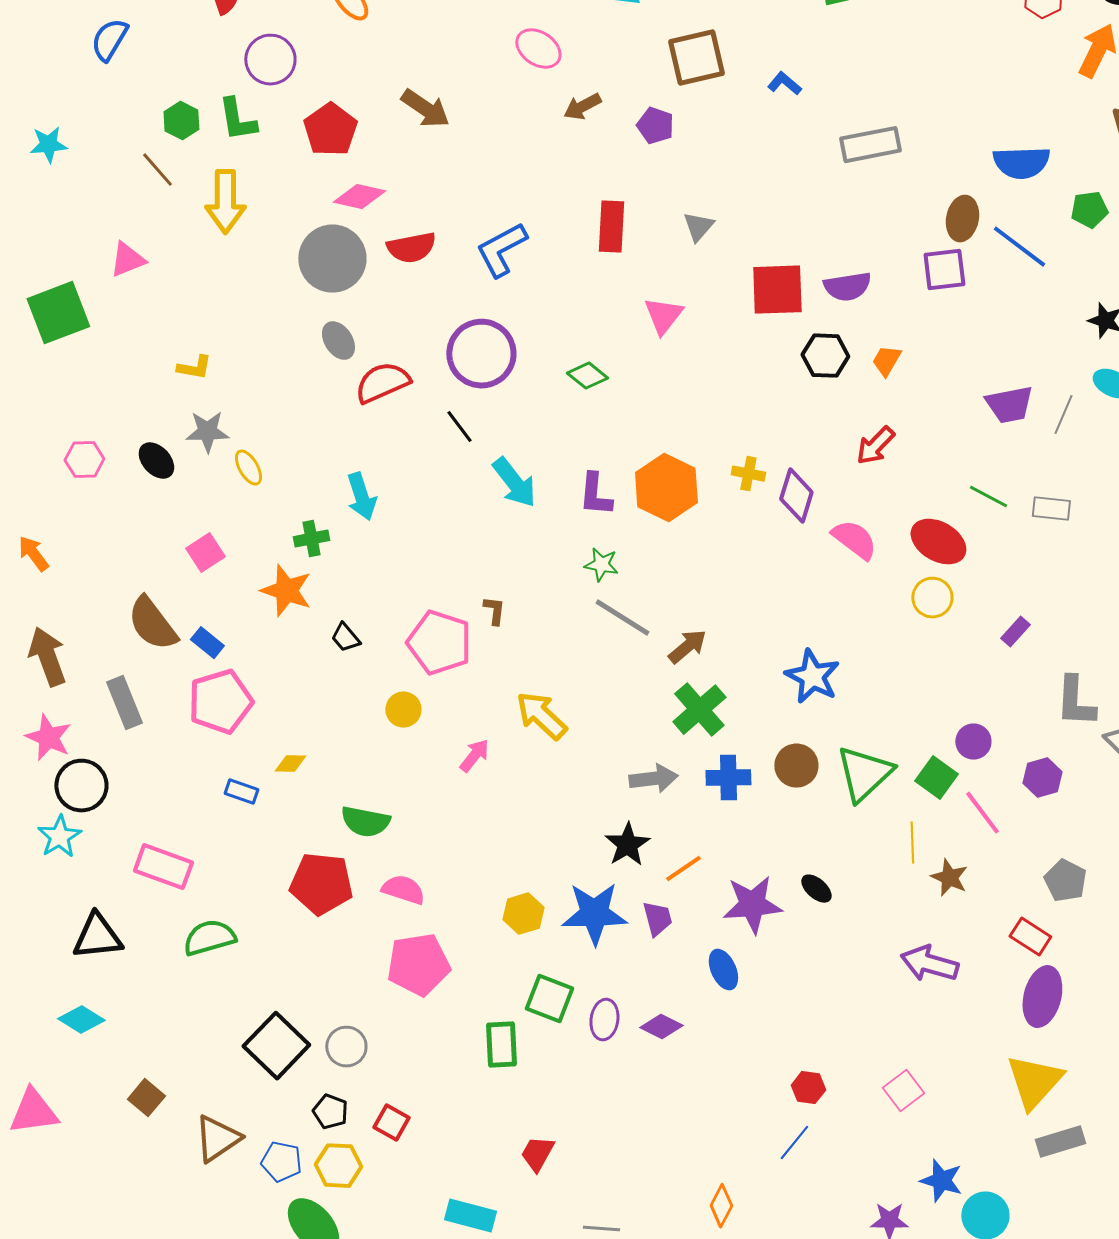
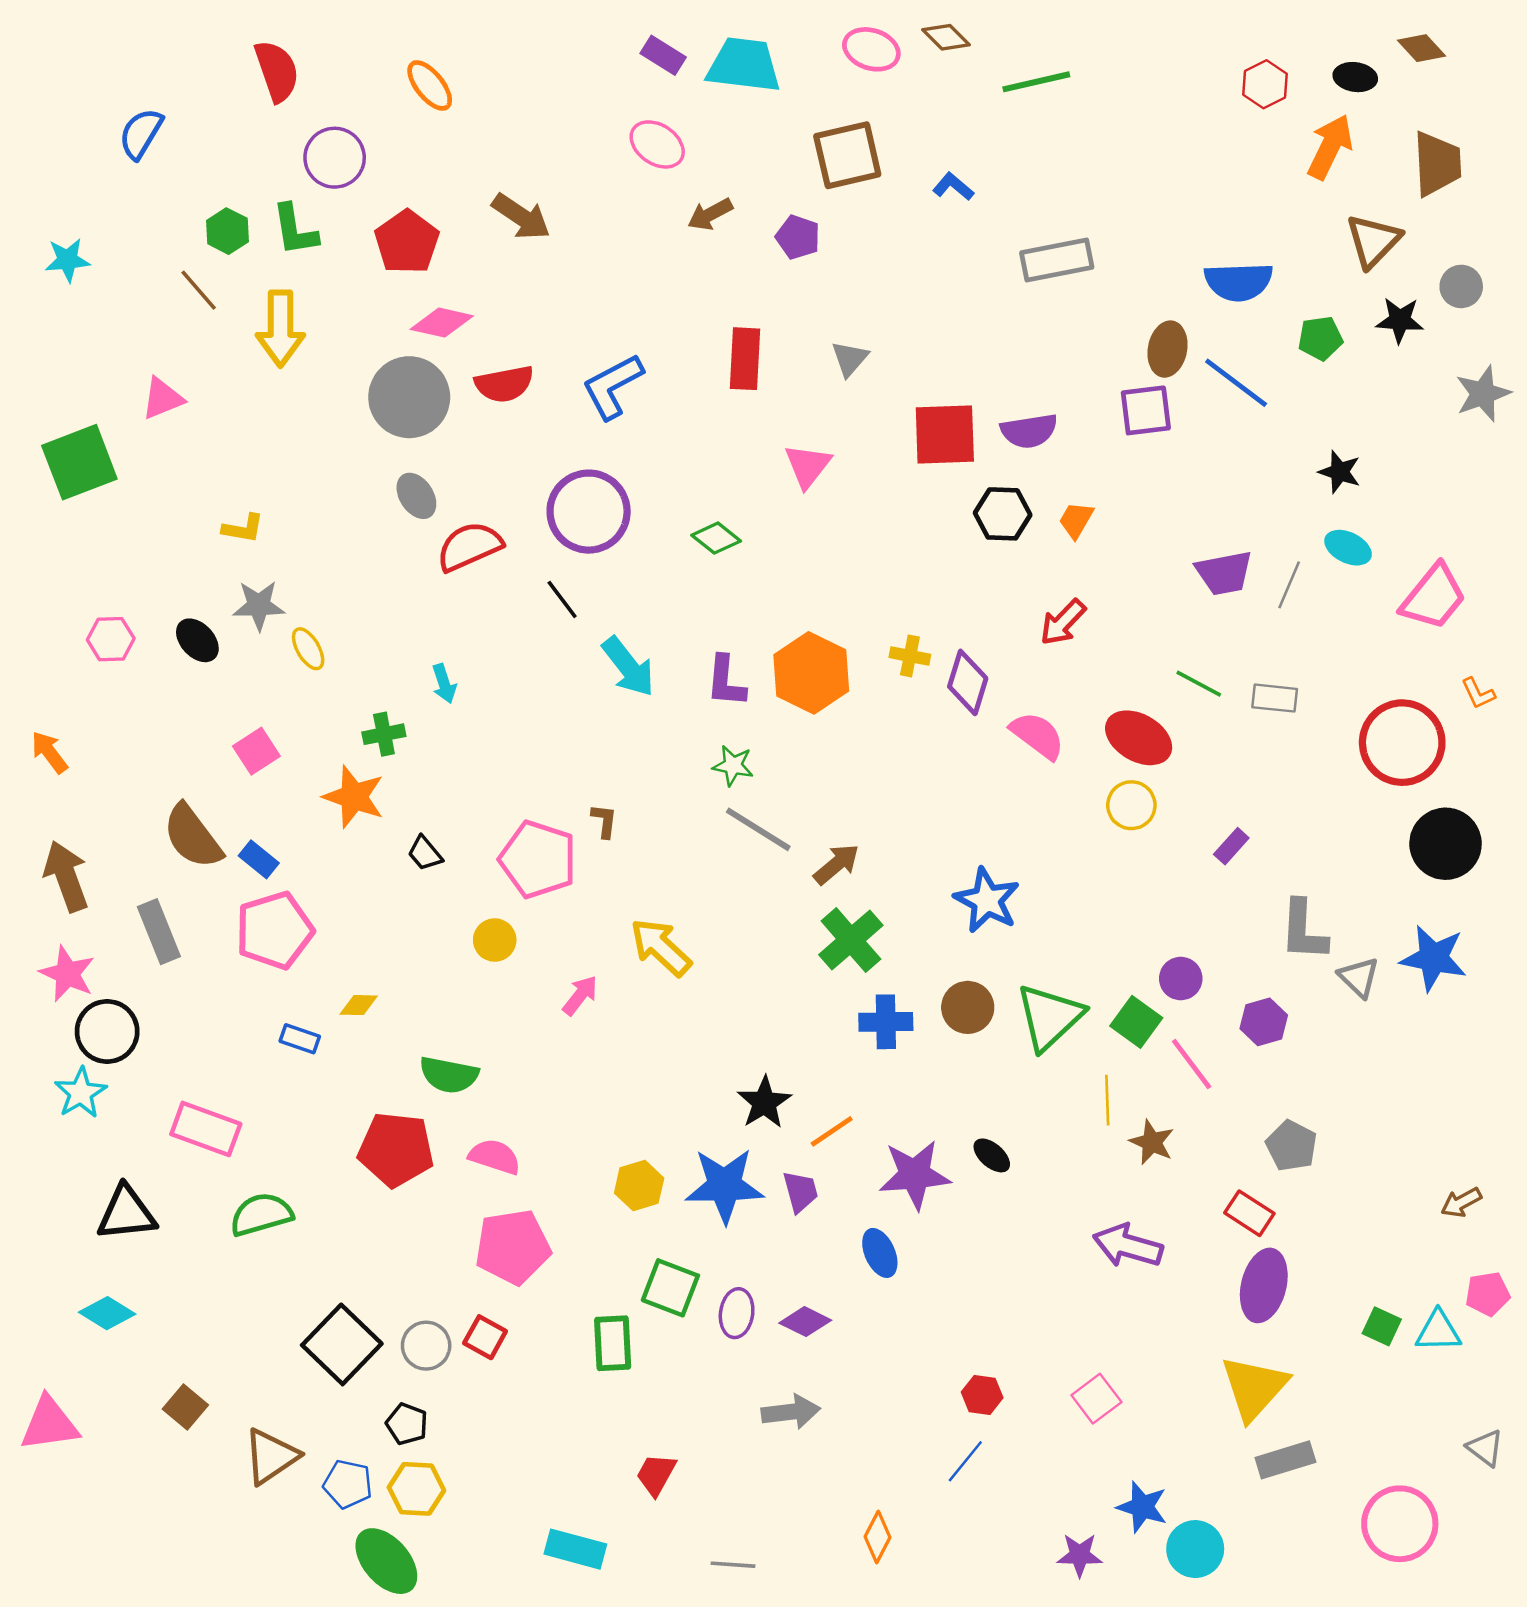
cyan arrow: (361, 497) -> (444, 684), size x0.7
gray arrow: (653, 779) -> (791, 1412), moved
red square: (391, 1123) -> (485, 1337), moved

